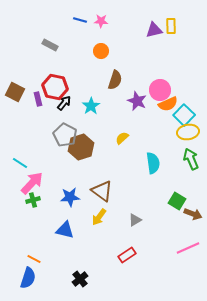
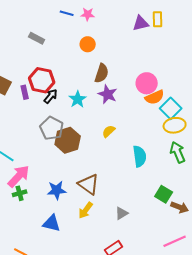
purple star: (137, 101) -> (108, 94), moved

